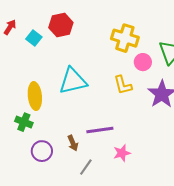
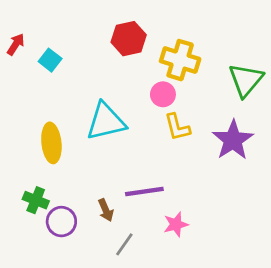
red hexagon: (61, 25) -> (129, 39), moved
pink circle: (143, 62) -> (163, 94), moved
green cross: (24, 122) -> (36, 200), moved

